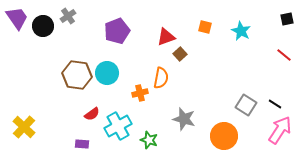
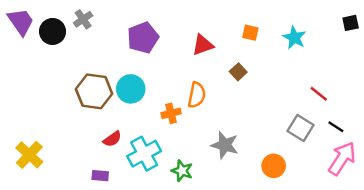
brown square: (180, 54) -> (238, 72), moved
red line: (284, 55) -> (319, 94), moved
orange circle: (224, 136) -> (274, 166), size x0.7

